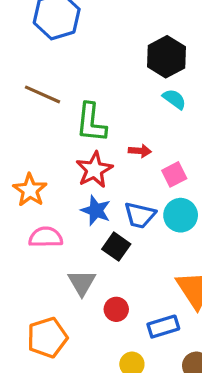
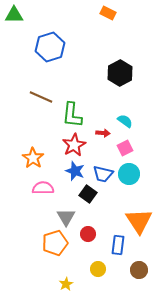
cyan semicircle: (174, 99) -> (125, 121), moved
blue rectangle: (163, 327) -> (118, 245), turned -66
orange pentagon: (47, 338) -> (55, 243), moved

